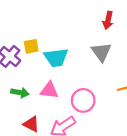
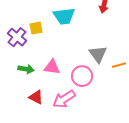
gray triangle: (101, 52) -> (98, 54), moved
cyan trapezoid: (56, 58) -> (64, 16), moved

